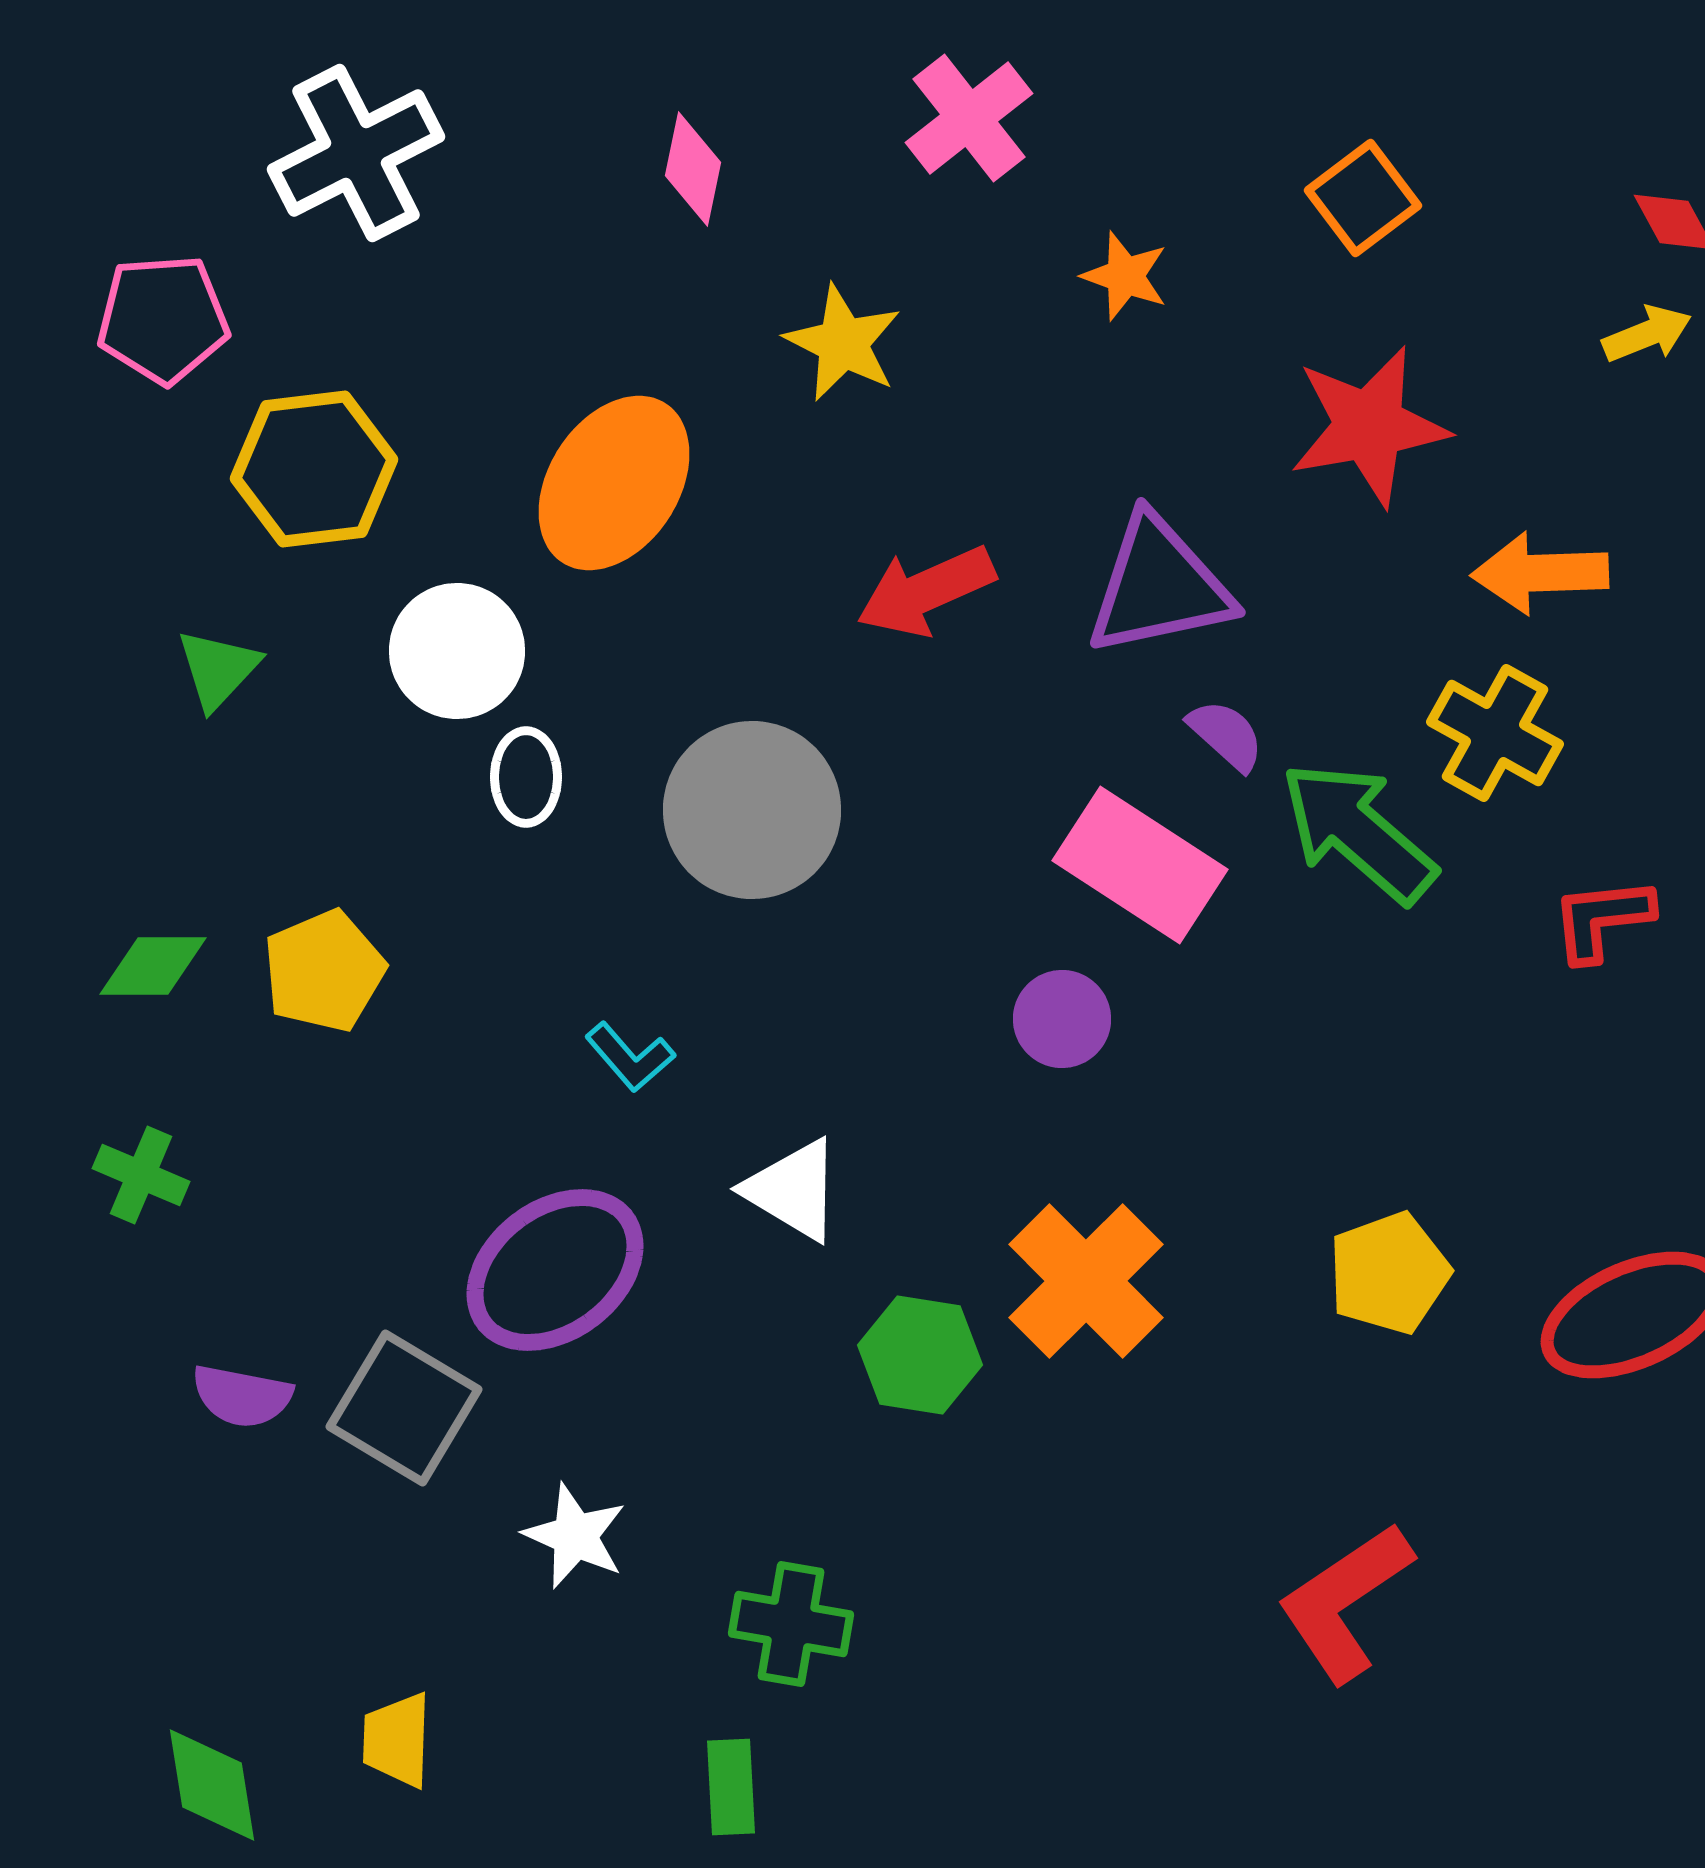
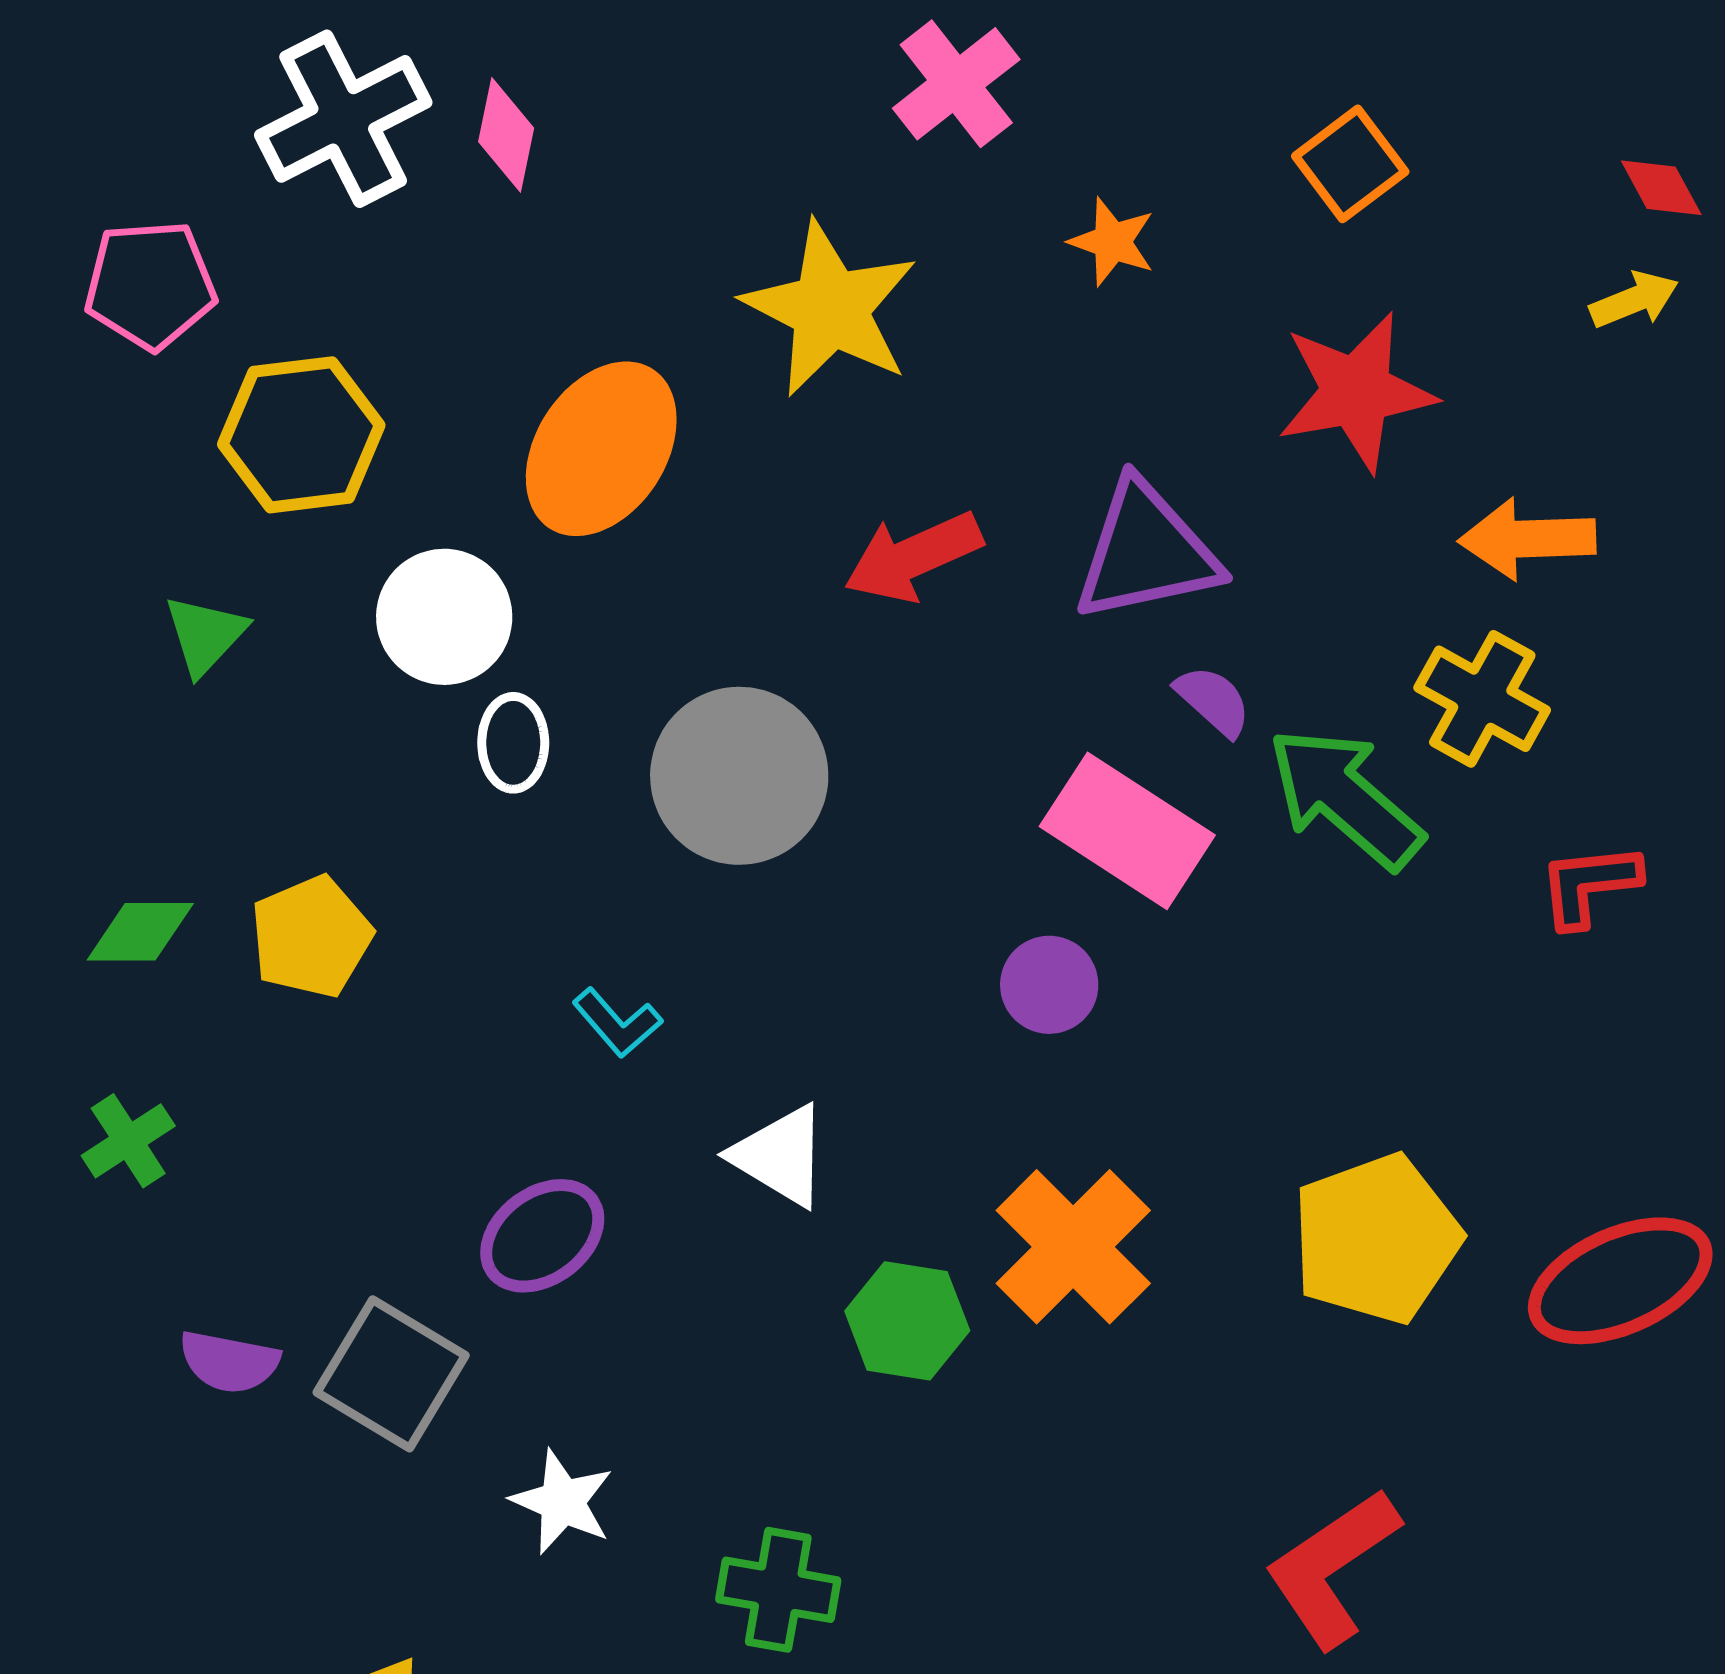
pink diamond: (693, 169) -> (506, 135), moved
yellow star: (843, 343) -> (830, 309), size x1.5
green cross: (141, 1175) -> (128, 1141), turned 34
purple ellipse: (555, 1270) -> (542, 1236), size x0.7
yellow pentagon: (1389, 1273) -> (1376, 1239), size x1.4

